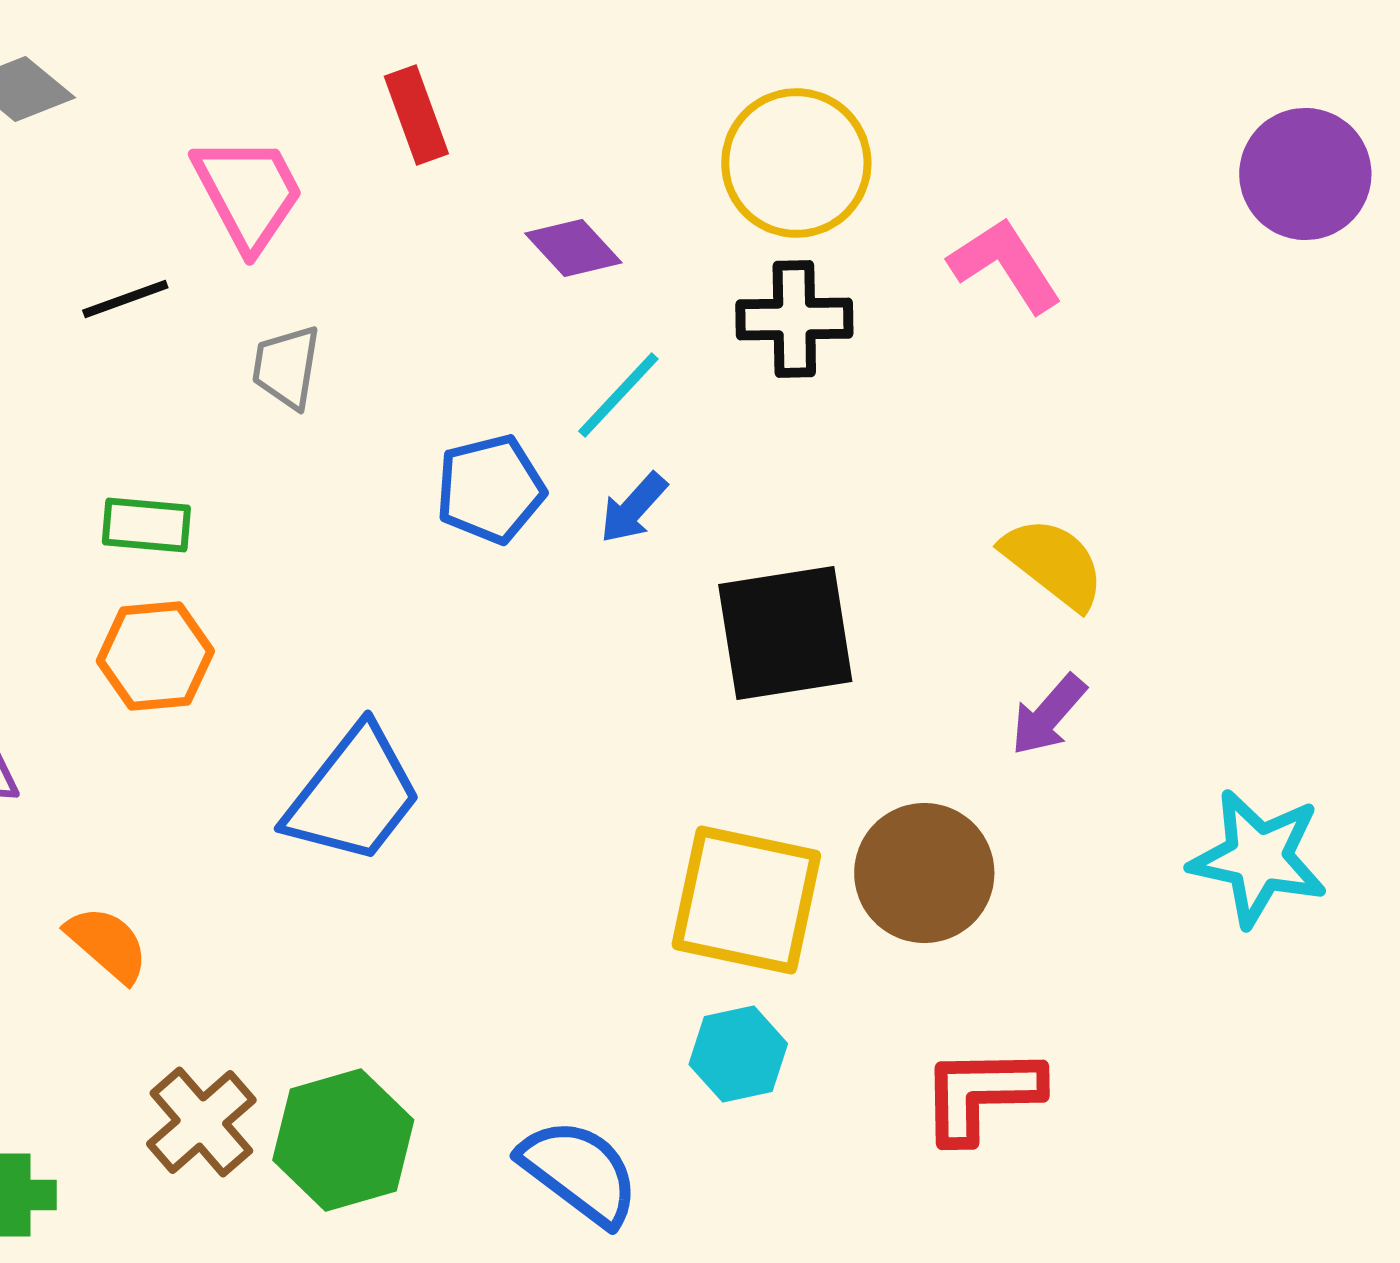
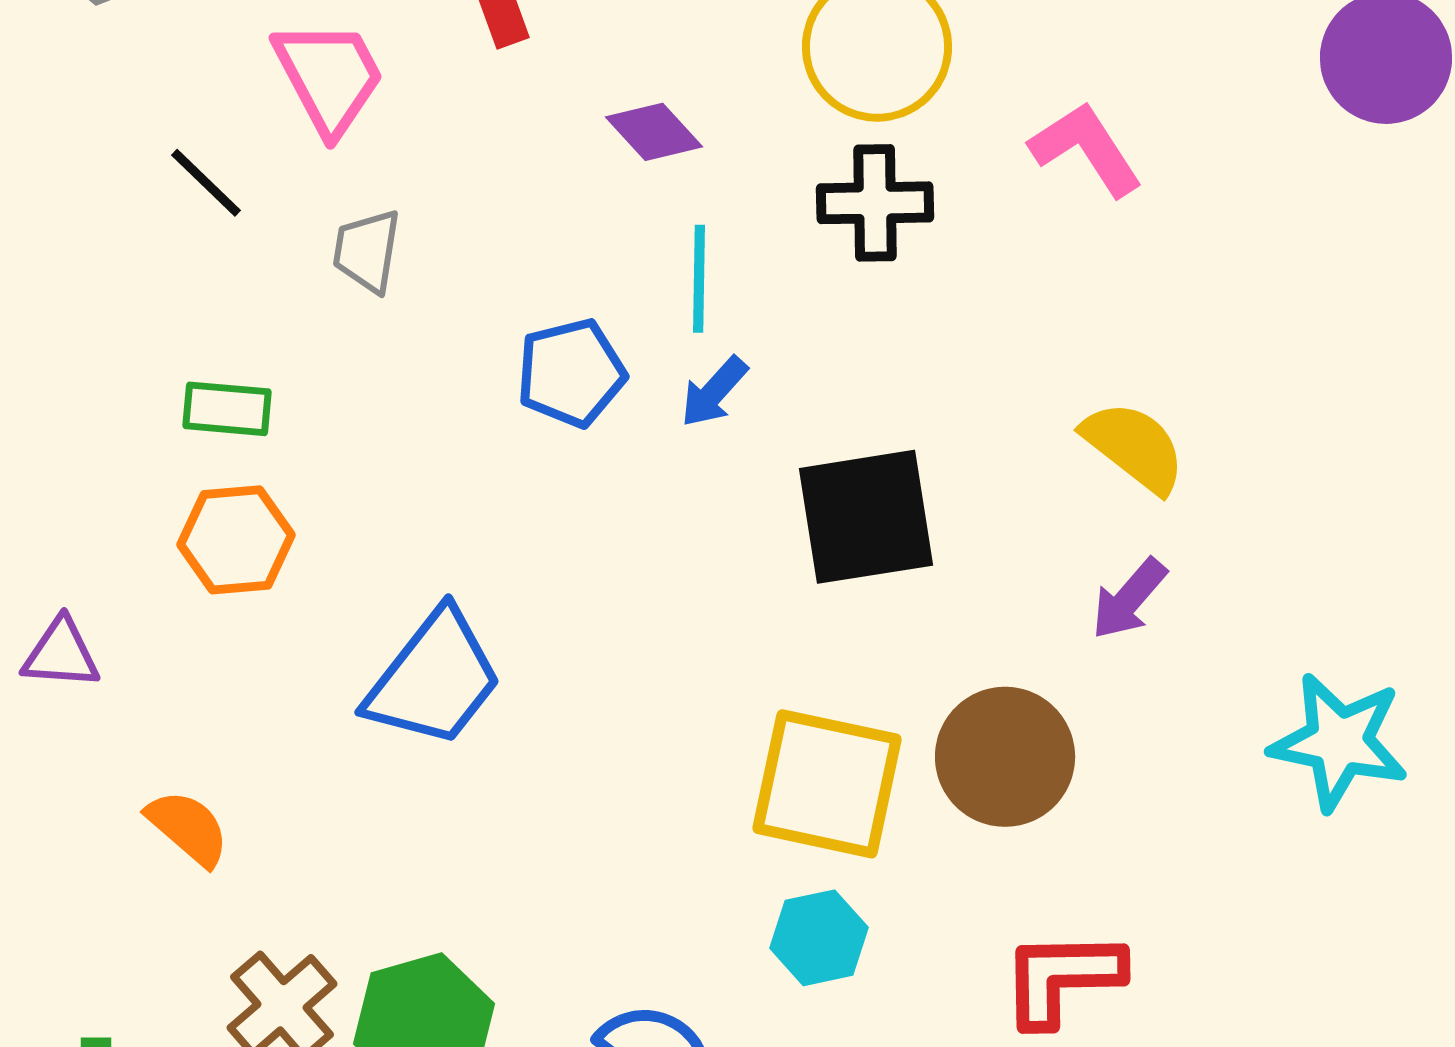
black line: (125, 299) -> (206, 183), turned 64
cyan line: (618, 395) -> (699, 279), turned -42

